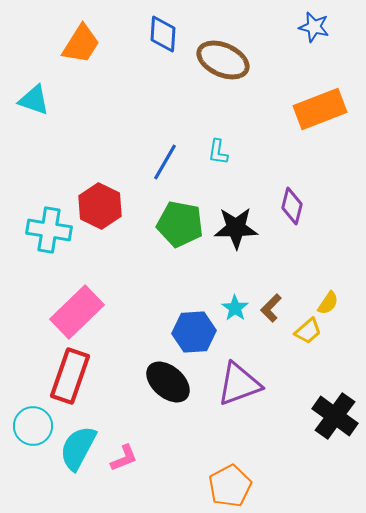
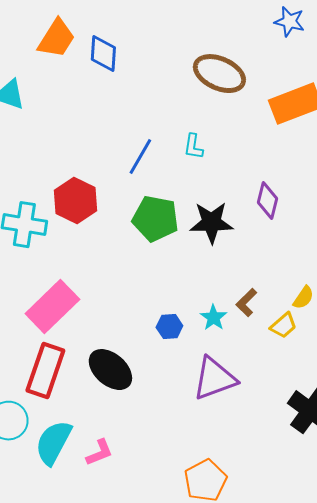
blue diamond: (163, 34) -> (103, 54), moved
brown ellipse: (223, 60) -> (219, 74), moved
cyan star: (235, 308) -> (213, 318), moved
blue hexagon: (194, 332) -> (169, 327), size x0.6
black ellipse: (168, 382) -> (110, 370), moved

